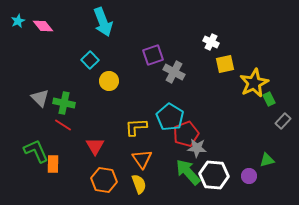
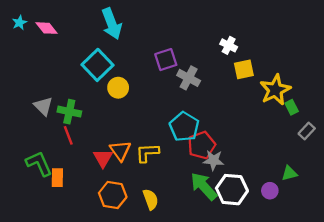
cyan square: (90, 60) -> (98, 65), size x1.6
red line: (63, 125) -> (68, 135), turned 36
yellow L-shape: (136, 127) -> (147, 153), moved
orange triangle: (142, 159) -> (120, 151), moved

